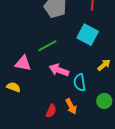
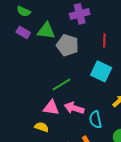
pink triangle: (23, 63) -> (51, 108), moved
yellow semicircle: (14, 87) -> (42, 127), moved

